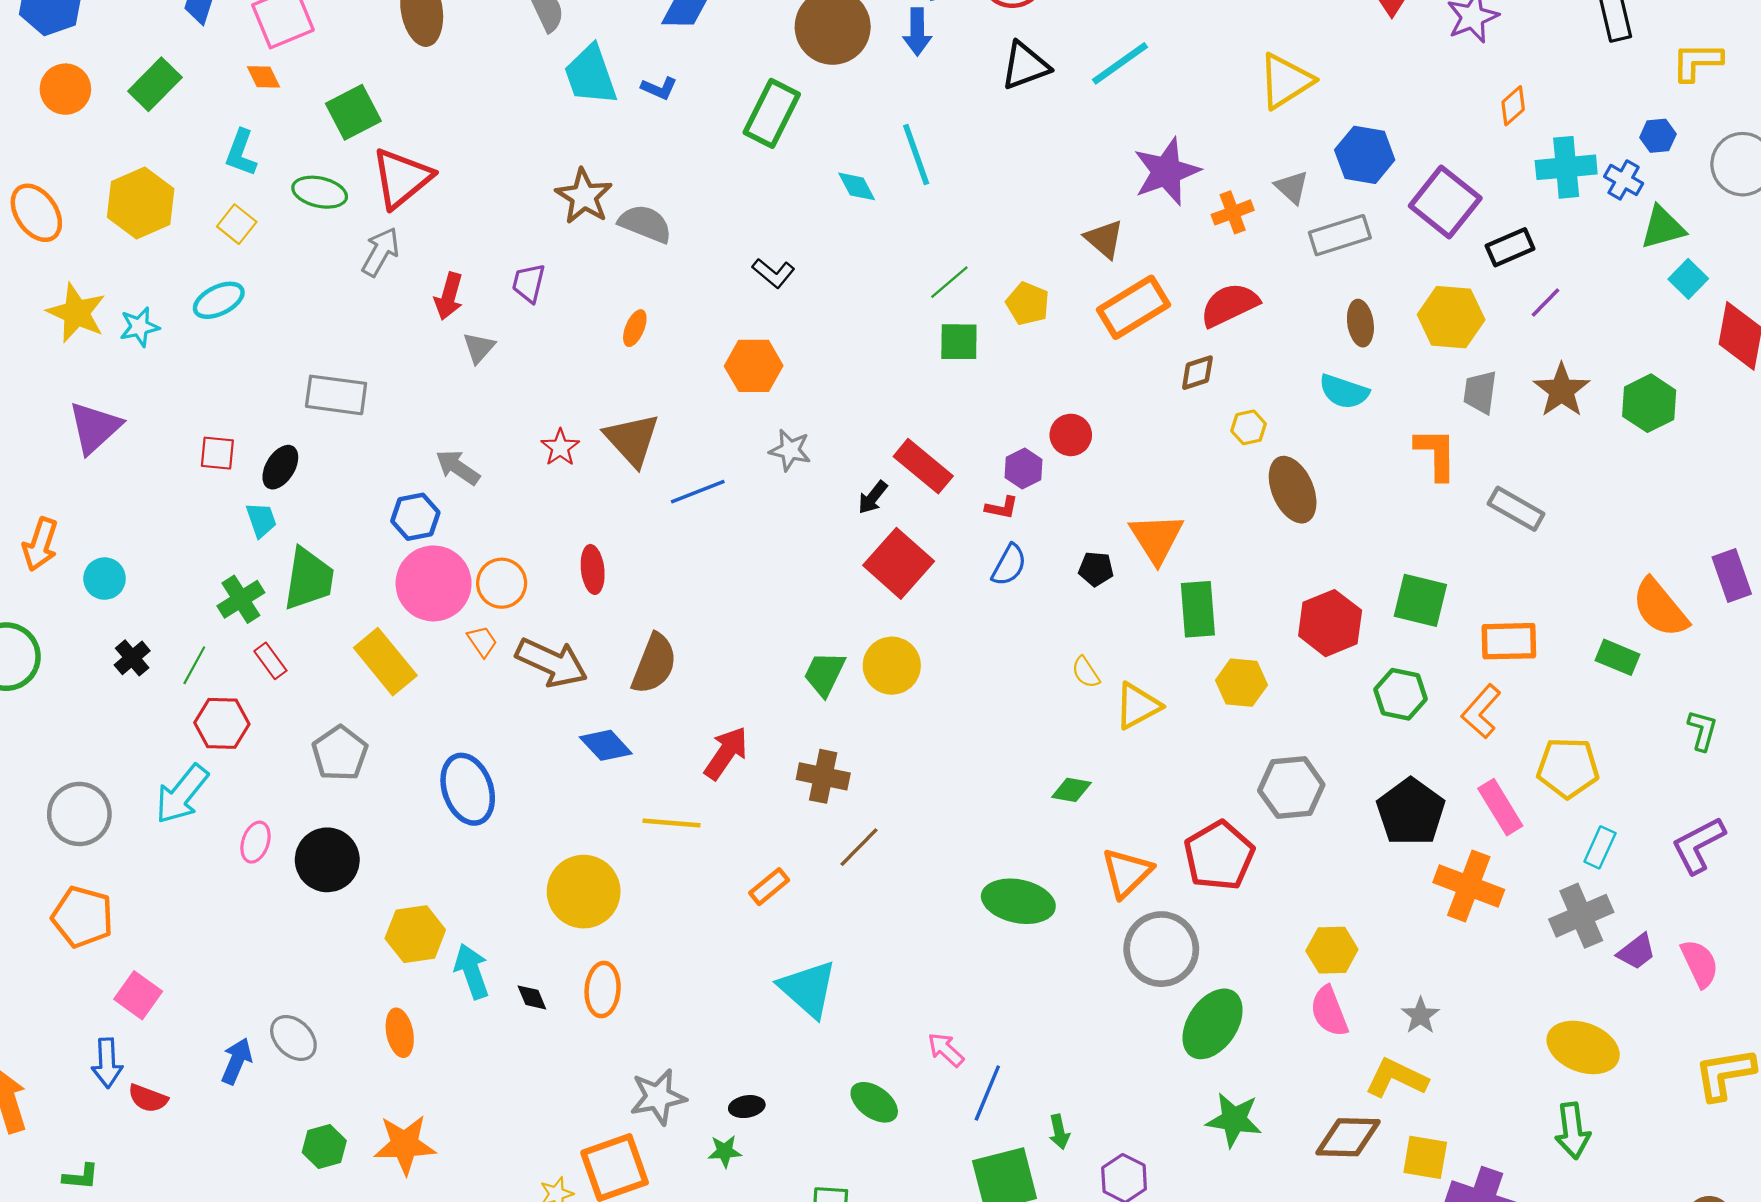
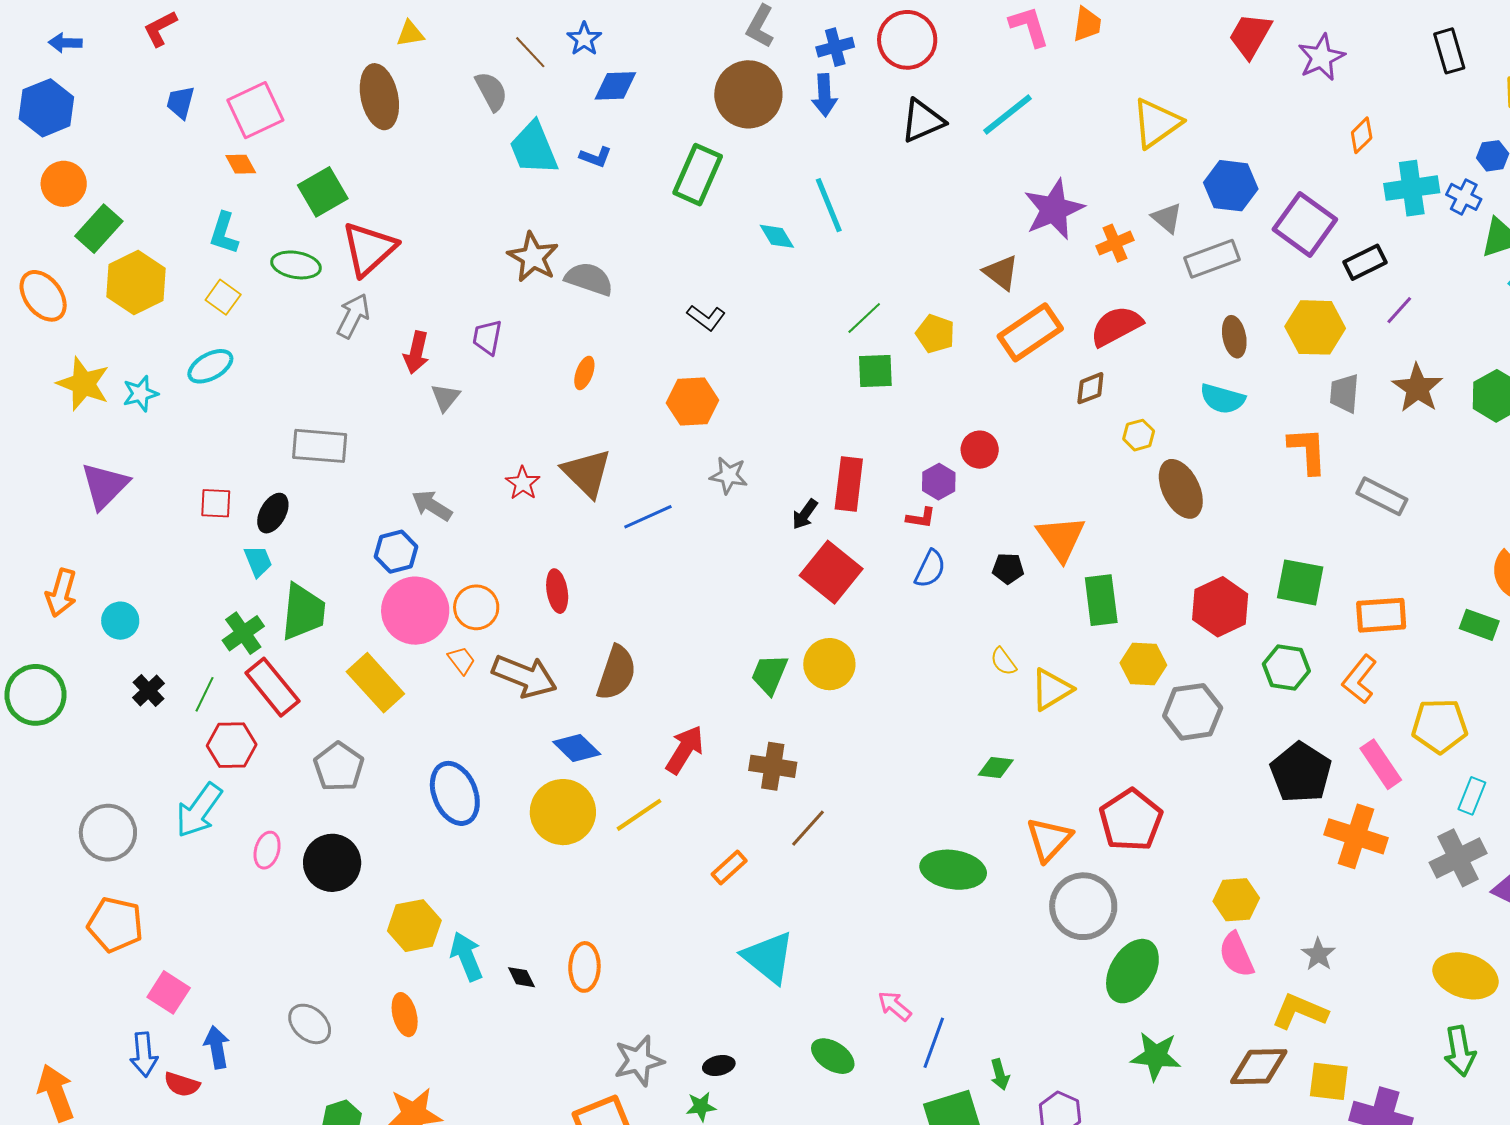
green rectangle: (155, 84) -> (99, 229), moved
red rectangle: (923, 466) -> (849, 484), turned 60
red rectangle: (270, 661) -> (272, 687), size x1.8
gray hexagon: (1291, 788) -> (1193, 712), moved
yellow line: (672, 823) -> (639, 815), turned -36
yellow circle: (584, 892) -> (563, 812), moved
blue arrow: (237, 1061) -> (217, 1047), moved, turned -30

